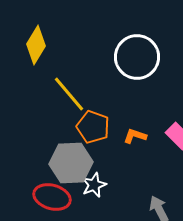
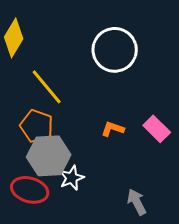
orange pentagon: (93, 127) -> (37, 126), moved

